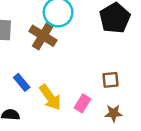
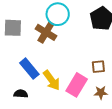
blue rectangle: (22, 82) -> (29, 69), size x1.5
pink rectangle: (82, 103) -> (77, 85), size x1.6

